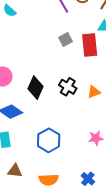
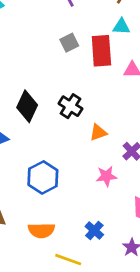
orange triangle: (94, 92) -> (98, 132), moved

